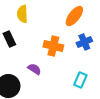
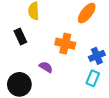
blue cross: (84, 42) -> (97, 56), moved

